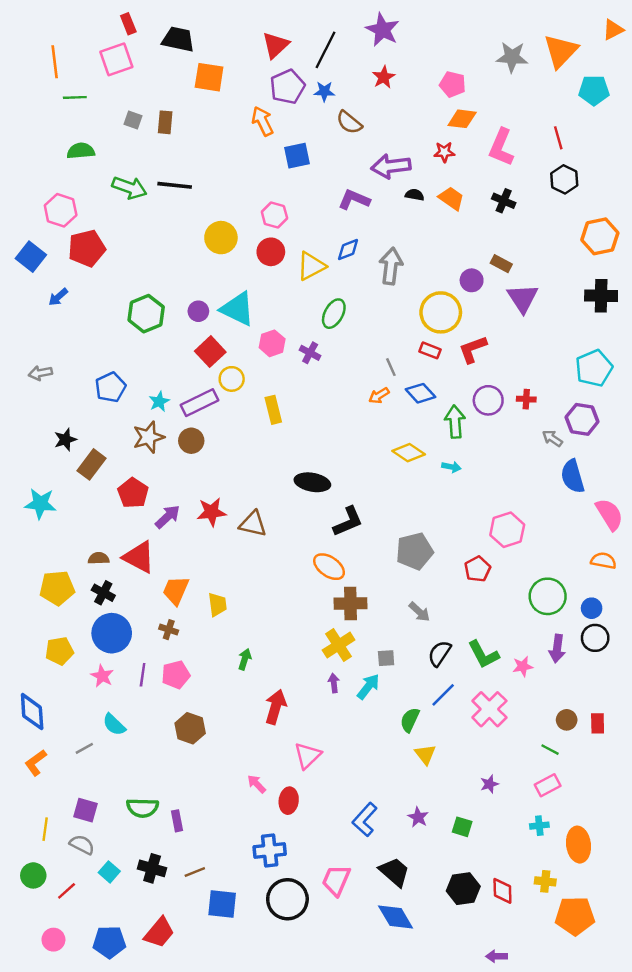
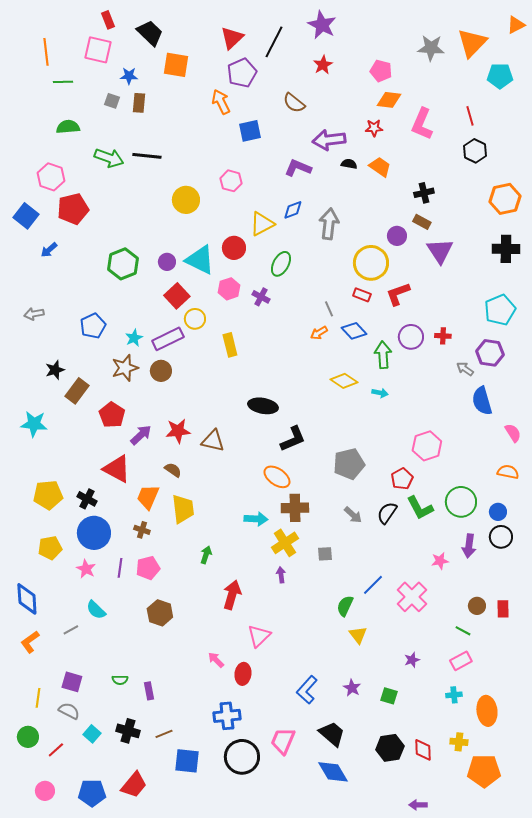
black trapezoid: (178, 39) -> (150, 33), turned 32
pink square: (116, 59) -> (98, 50), turned 32
blue star: (324, 91) -> (129, 76), moved
black cross: (504, 201) -> (424, 193), moved, turned -36
red circle: (271, 252) -> (234, 248), moved
pink semicircle: (609, 514) -> (513, 433), size x0.7
brown semicircle: (99, 558) -> (173, 470), moved, turned 36
yellow trapezoid: (217, 605) -> (183, 509), size x1.4
black semicircle: (440, 653) -> (387, 513), moved
green L-shape: (483, 655) -> (420, 508), moved
cyan arrow: (368, 687) -> (256, 519), moved, turned 55
green semicircle: (143, 808) -> (120, 680), size x0.6

